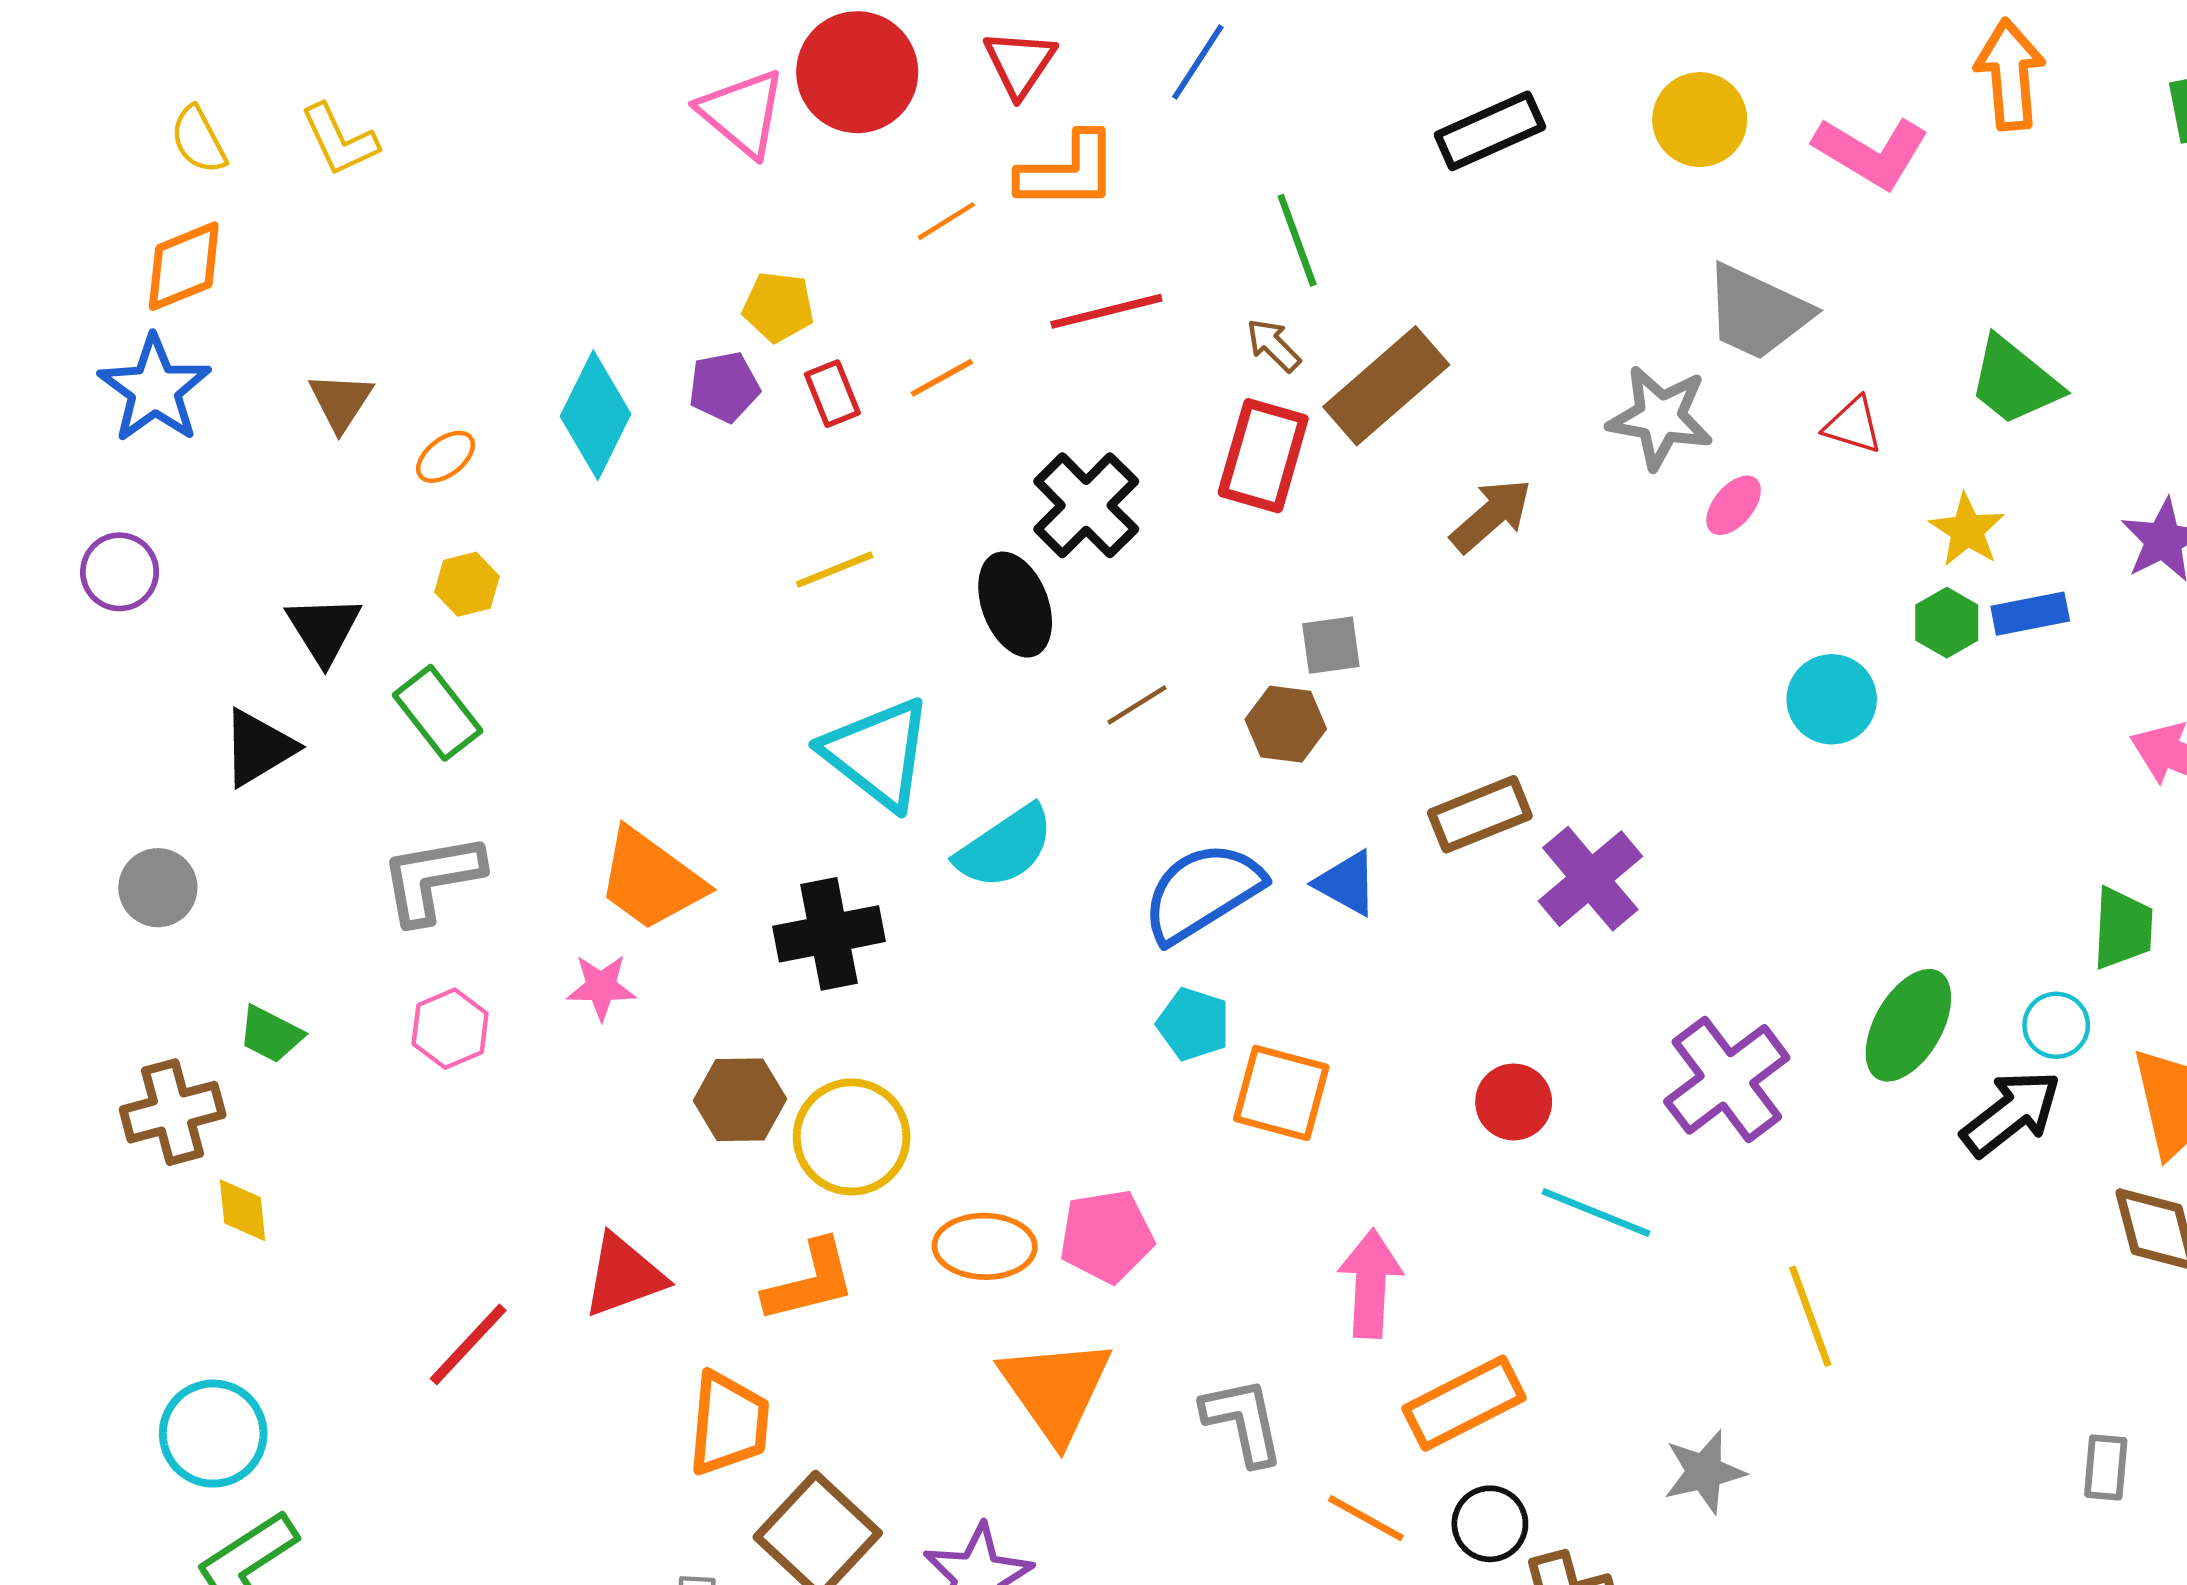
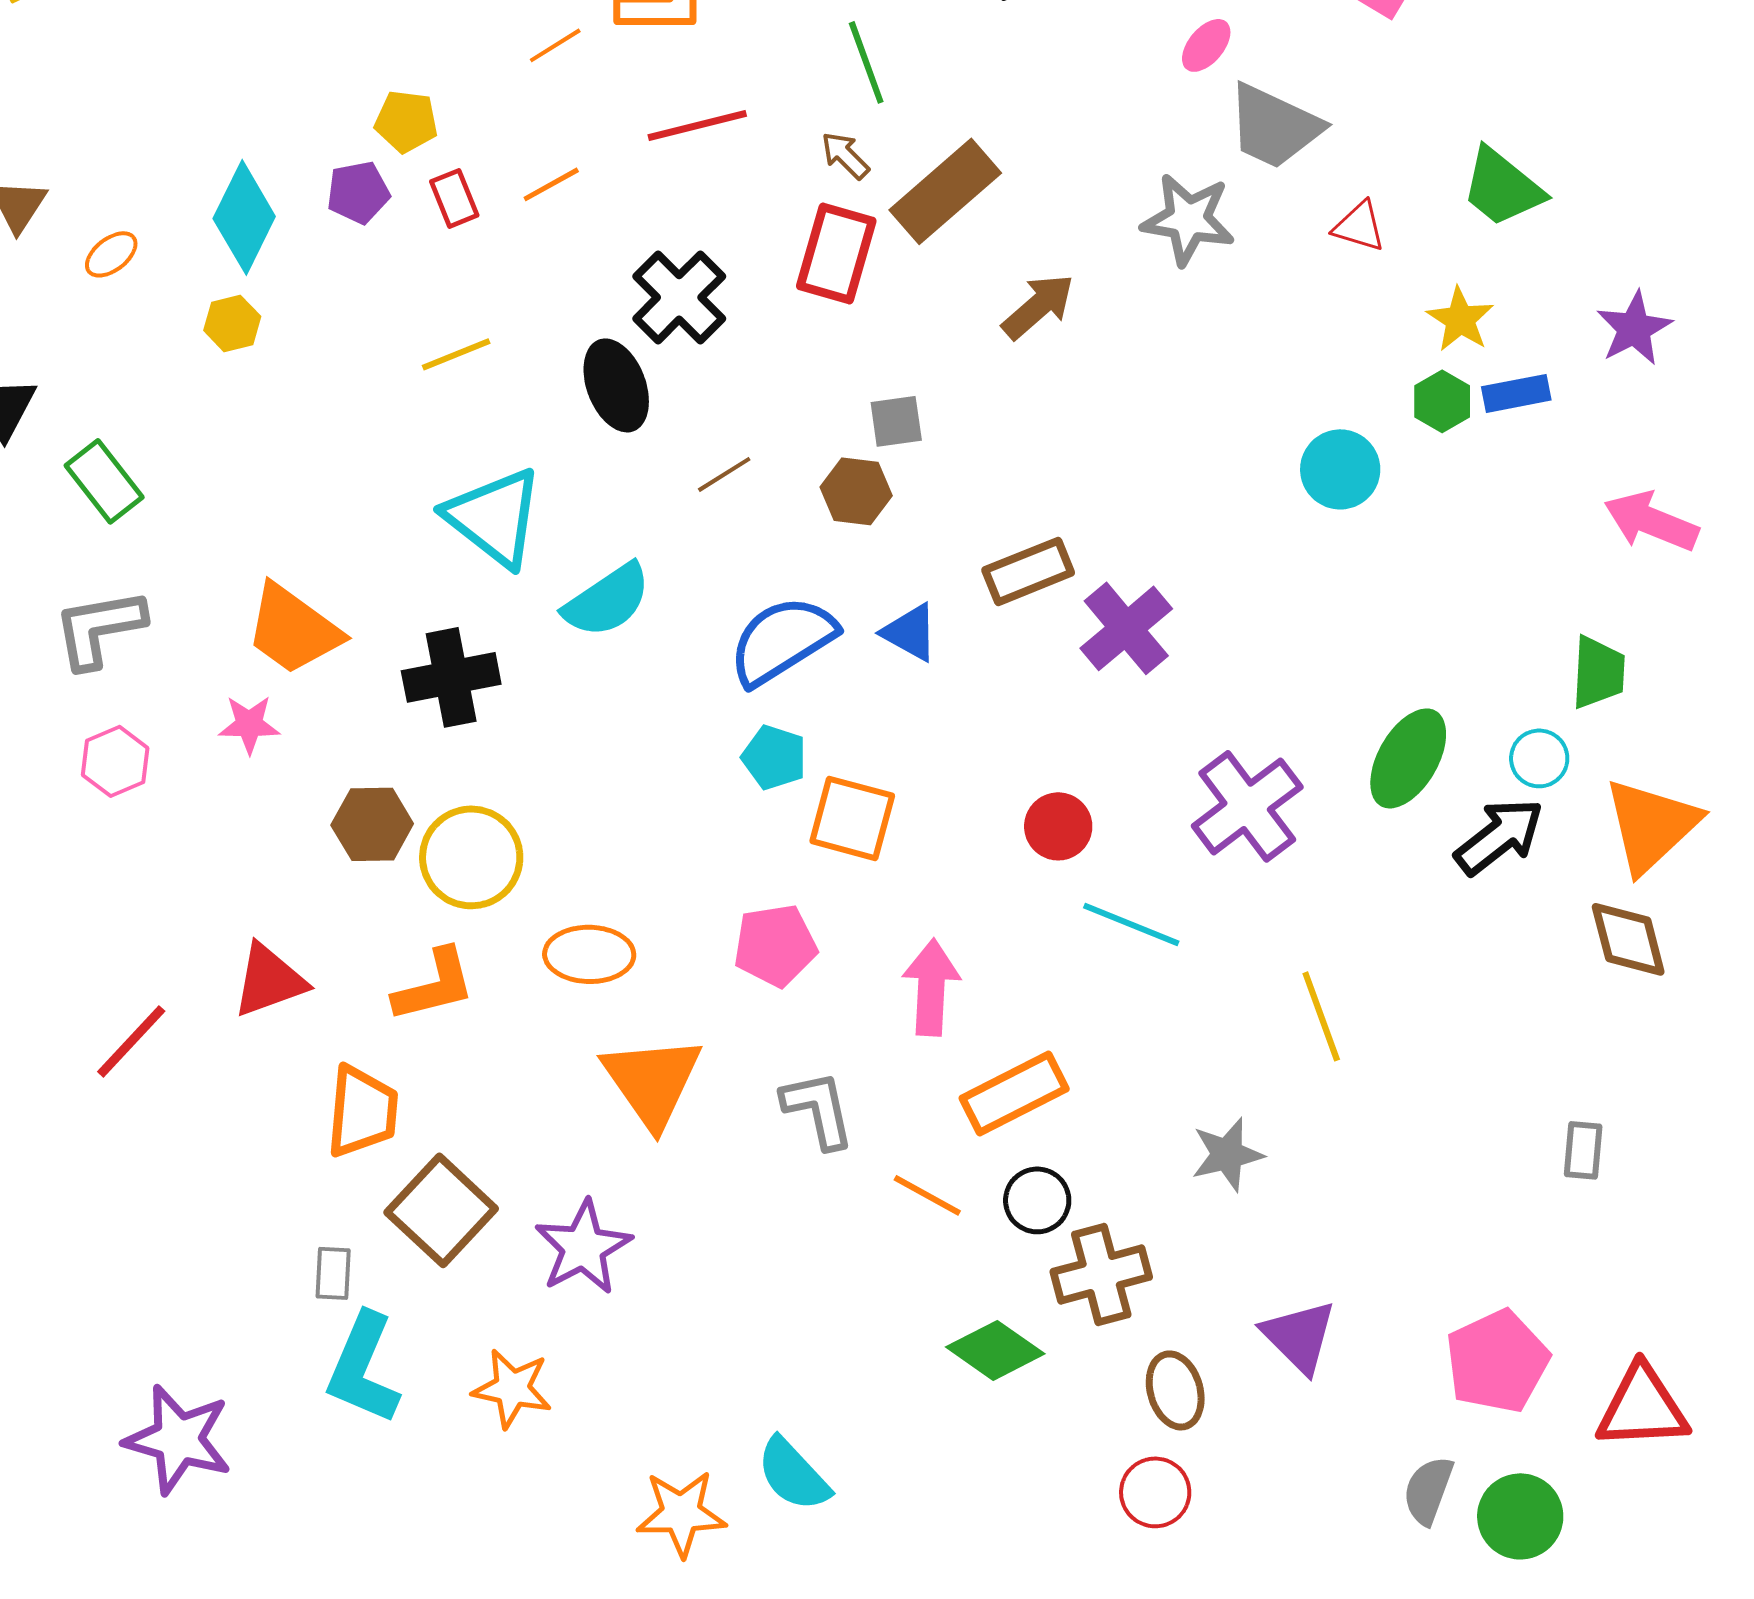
pink ellipse: (1734, 505) -> (1206, 45), moved
yellow hexagon: (467, 584) -> (232, 323), moved
pink pentagon: (1106, 1236) -> (775, 945), moved

